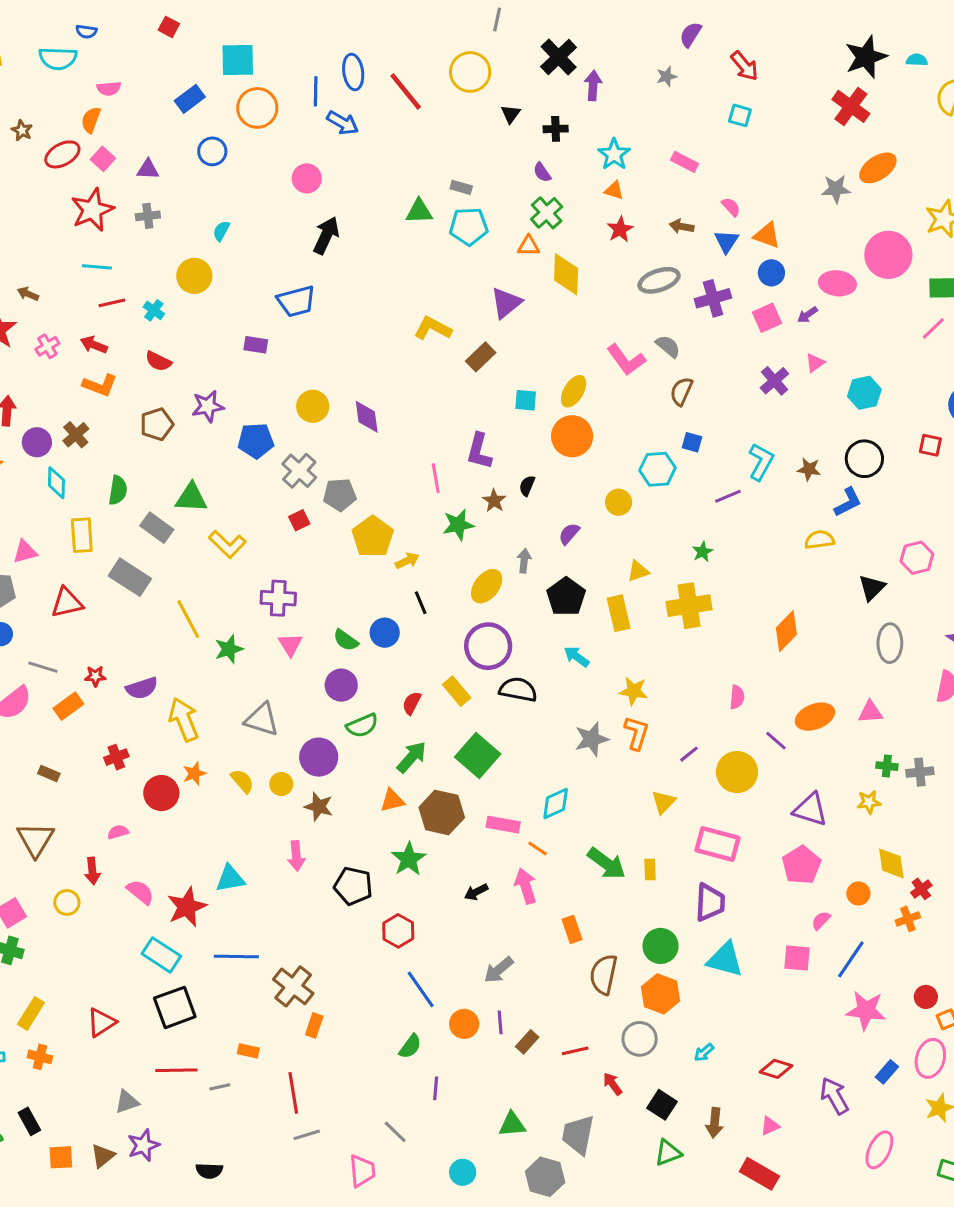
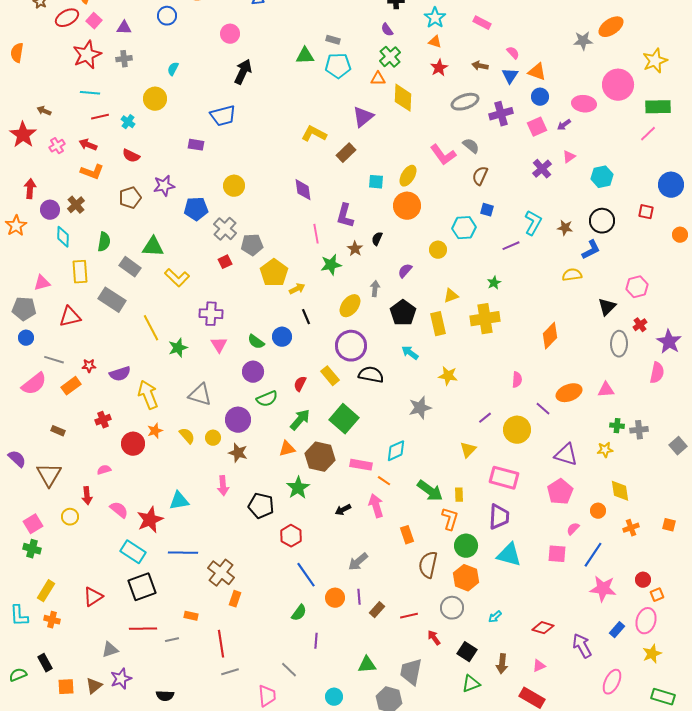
purple diamond: (367, 417) -> (303, 190), moved
orange L-shape: (637, 733) -> (450, 519), moved
red cross: (921, 889) -> (640, 325), moved

